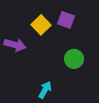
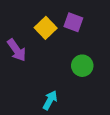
purple arrow: (15, 45) -> (17, 50), turned 40

